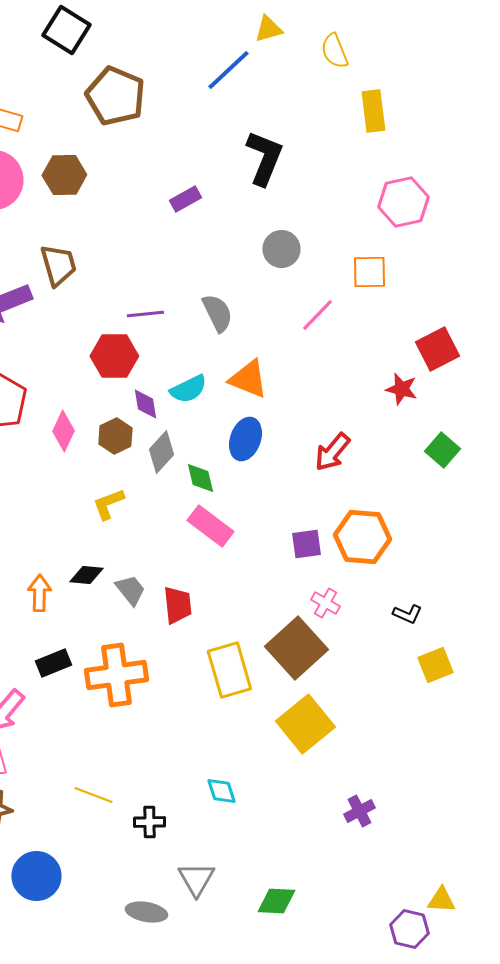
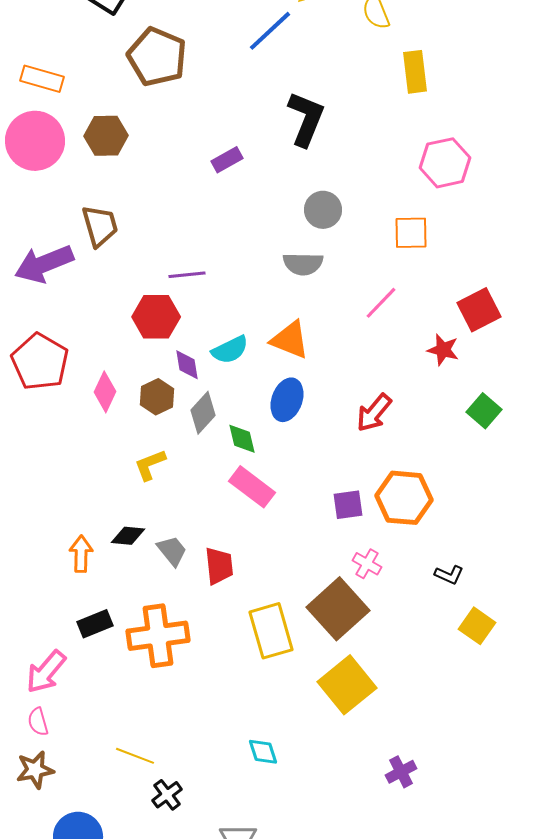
gray semicircle: (217, 313) -> (303, 264), moved, turned 117
pink line: (317, 315) -> (381, 303), moved
yellow square: (435, 665) -> (477, 626), turned -33
black cross: (149, 822) -> (167, 795), moved, turned -36

